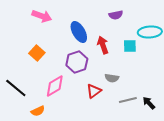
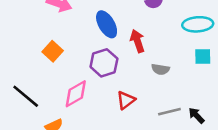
cyan square: (130, 46) -> (203, 56), moved
gray semicircle: (112, 78) -> (160, 69), moved

